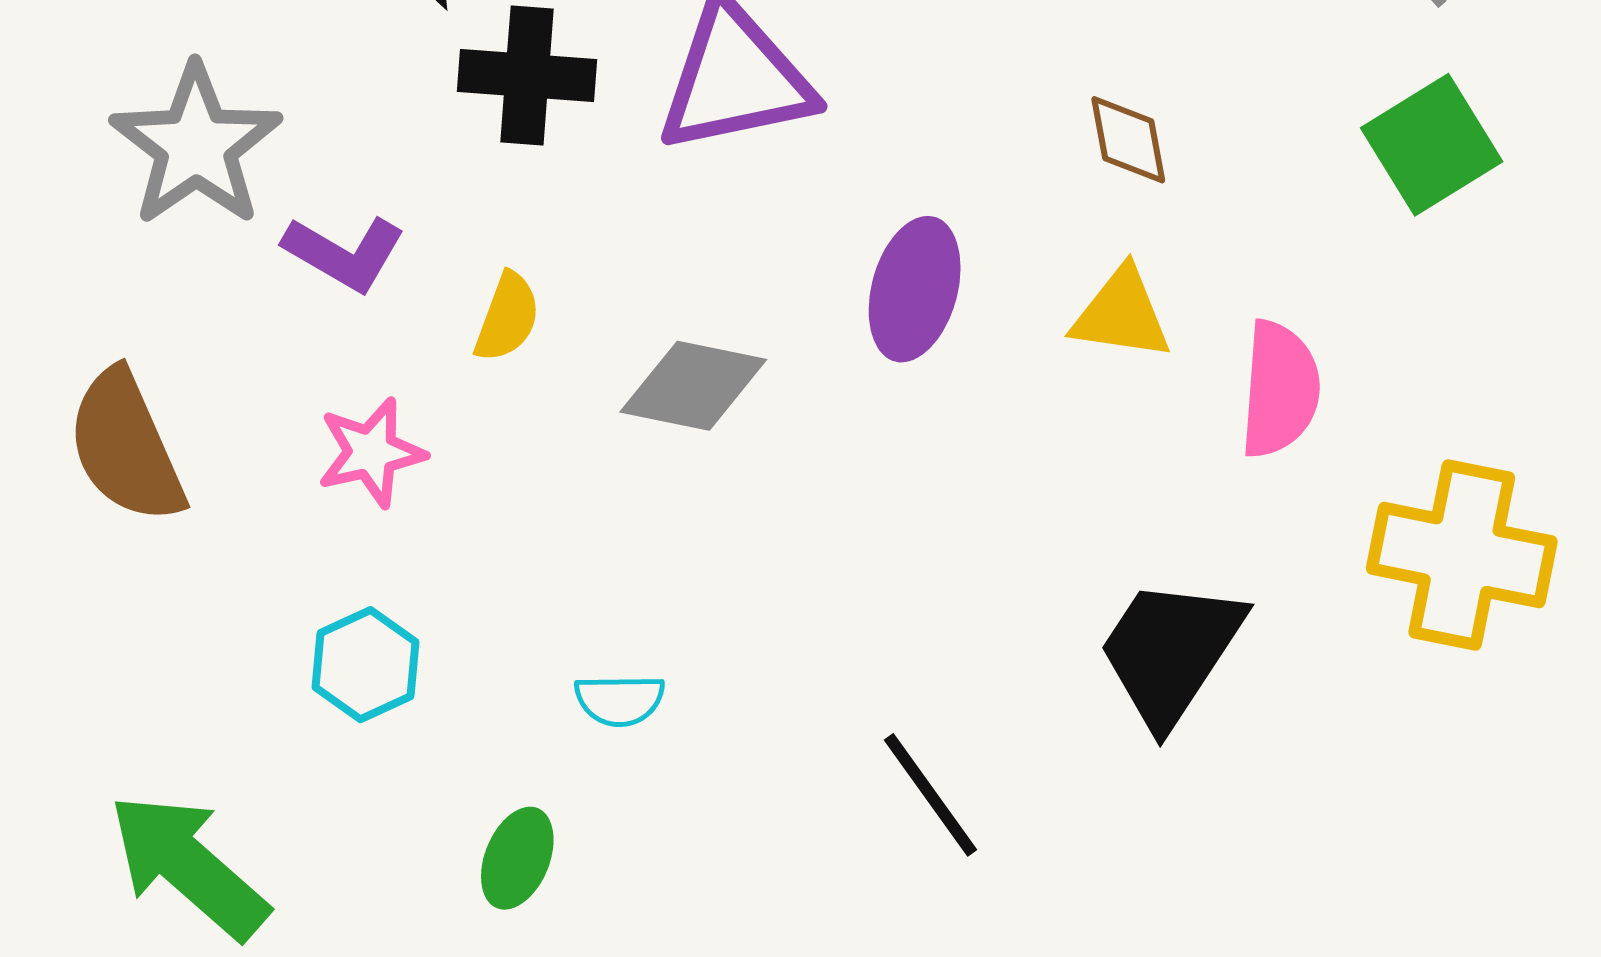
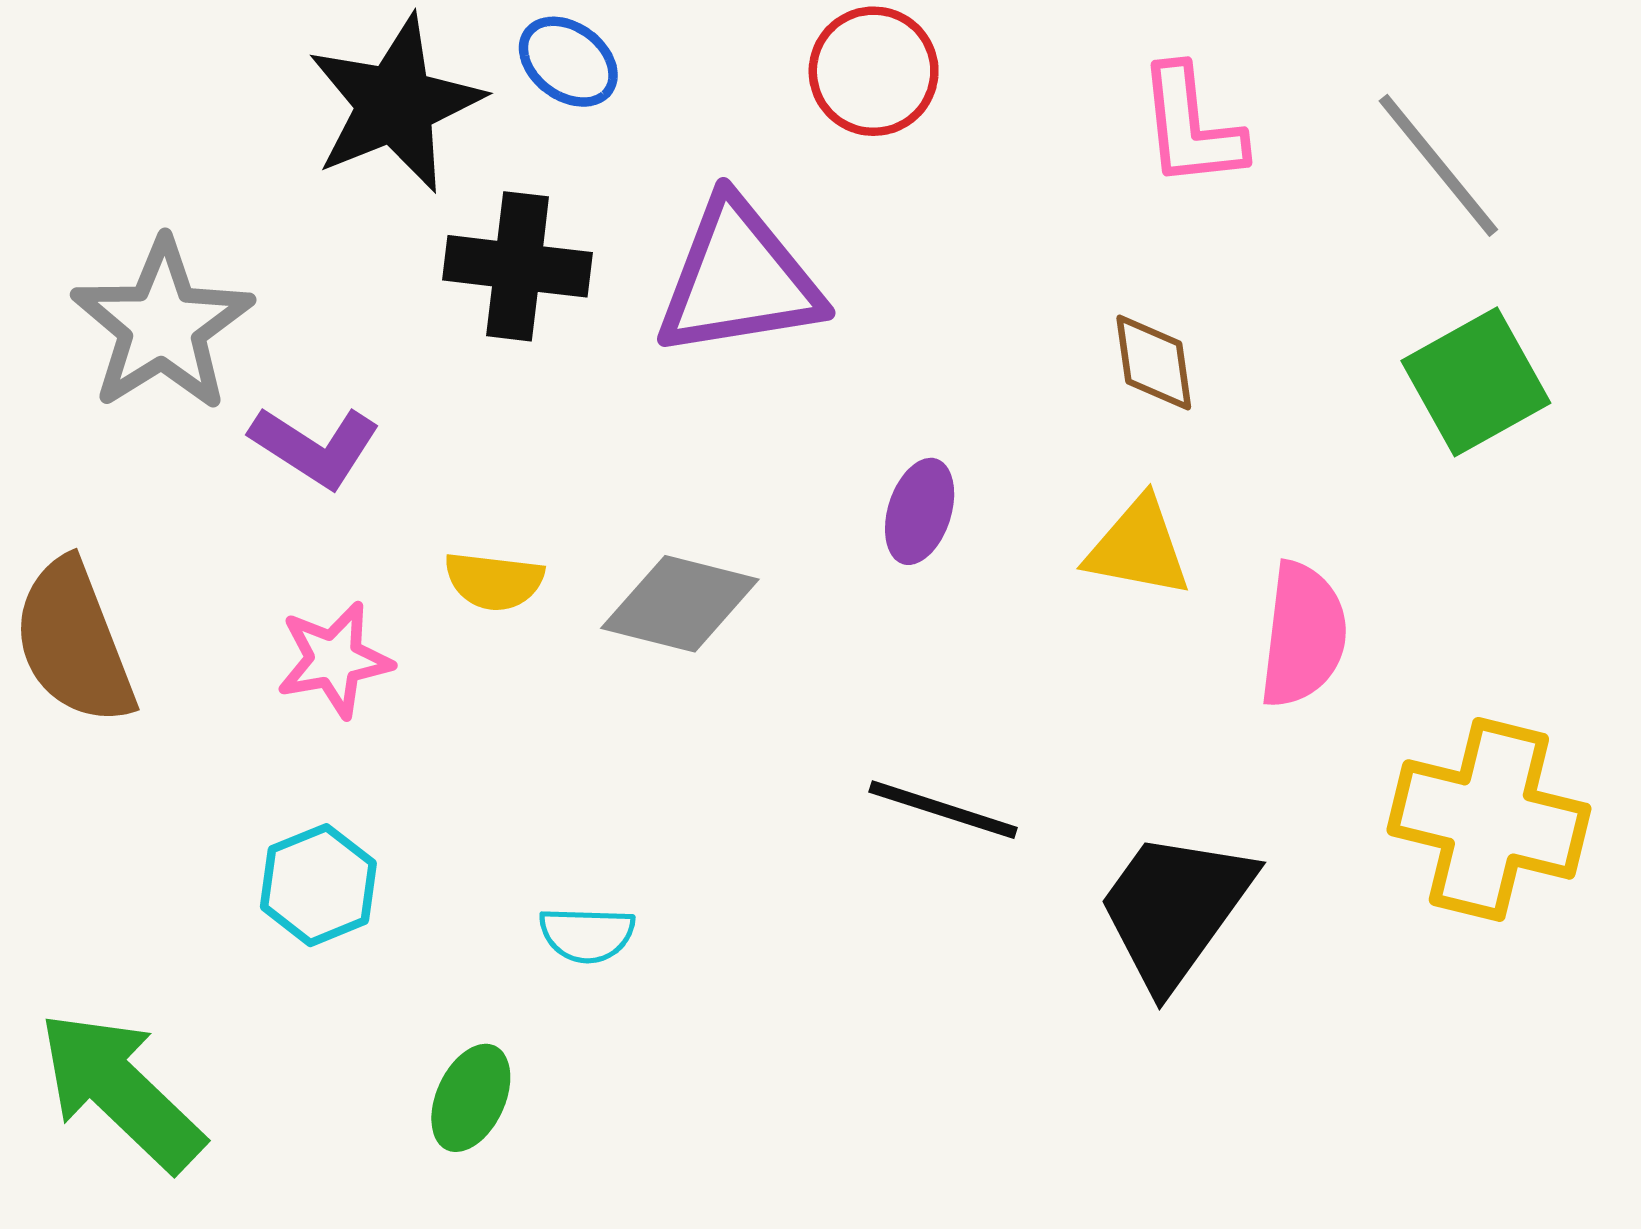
purple ellipse: (915, 289) -> (920, 511), size x0.7
yellow semicircle: (507, 317) -> (494, 581), moved, turned 74
black line: (931, 795) -> (943, 810), moved, turned -39

